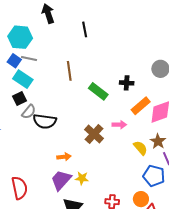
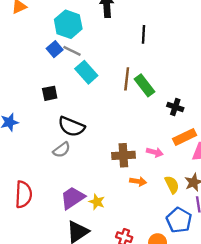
brown line: (69, 71) -> (127, 79), moved
cyan rectangle: (23, 79) -> (86, 72), moved
green rectangle: (98, 91) -> (145, 85), moved
gray semicircle: (29, 112) -> (62, 150), moved
brown cross: (94, 134) -> (123, 155), turned 30
orange arrow: (64, 157) -> (138, 181), moved

